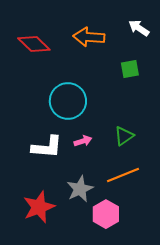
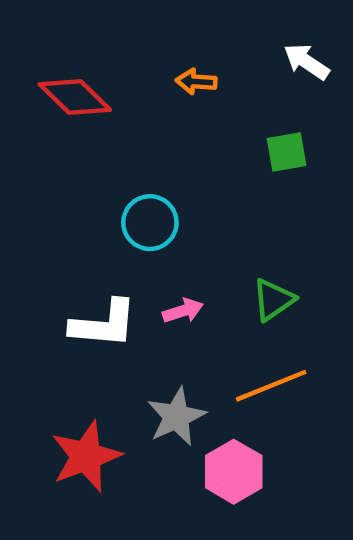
orange arrow: (89, 37) -> (196, 82), size x0.6
cyan circle: (68, 101) -> (150, 223), size x0.7

